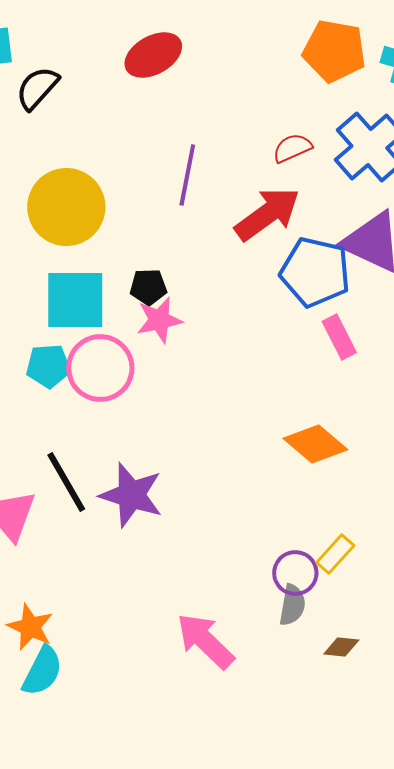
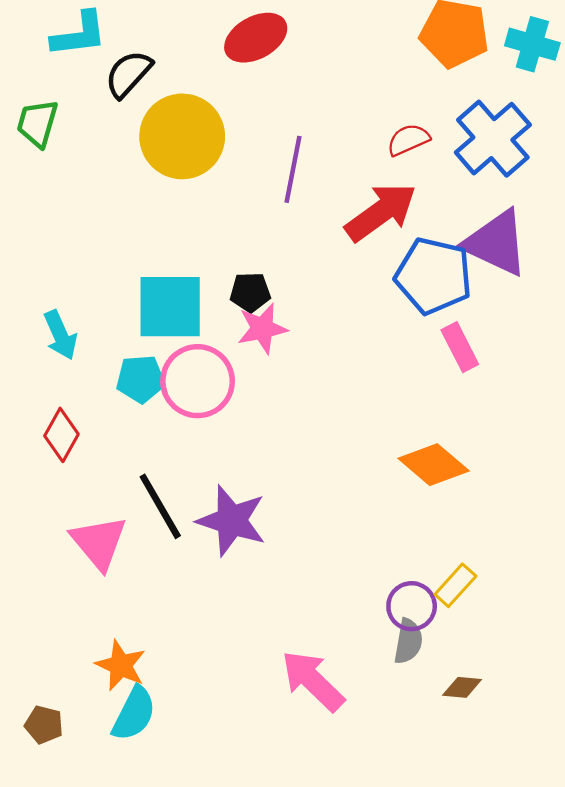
yellow circle: (66, 207) -> (182, 136), moved

